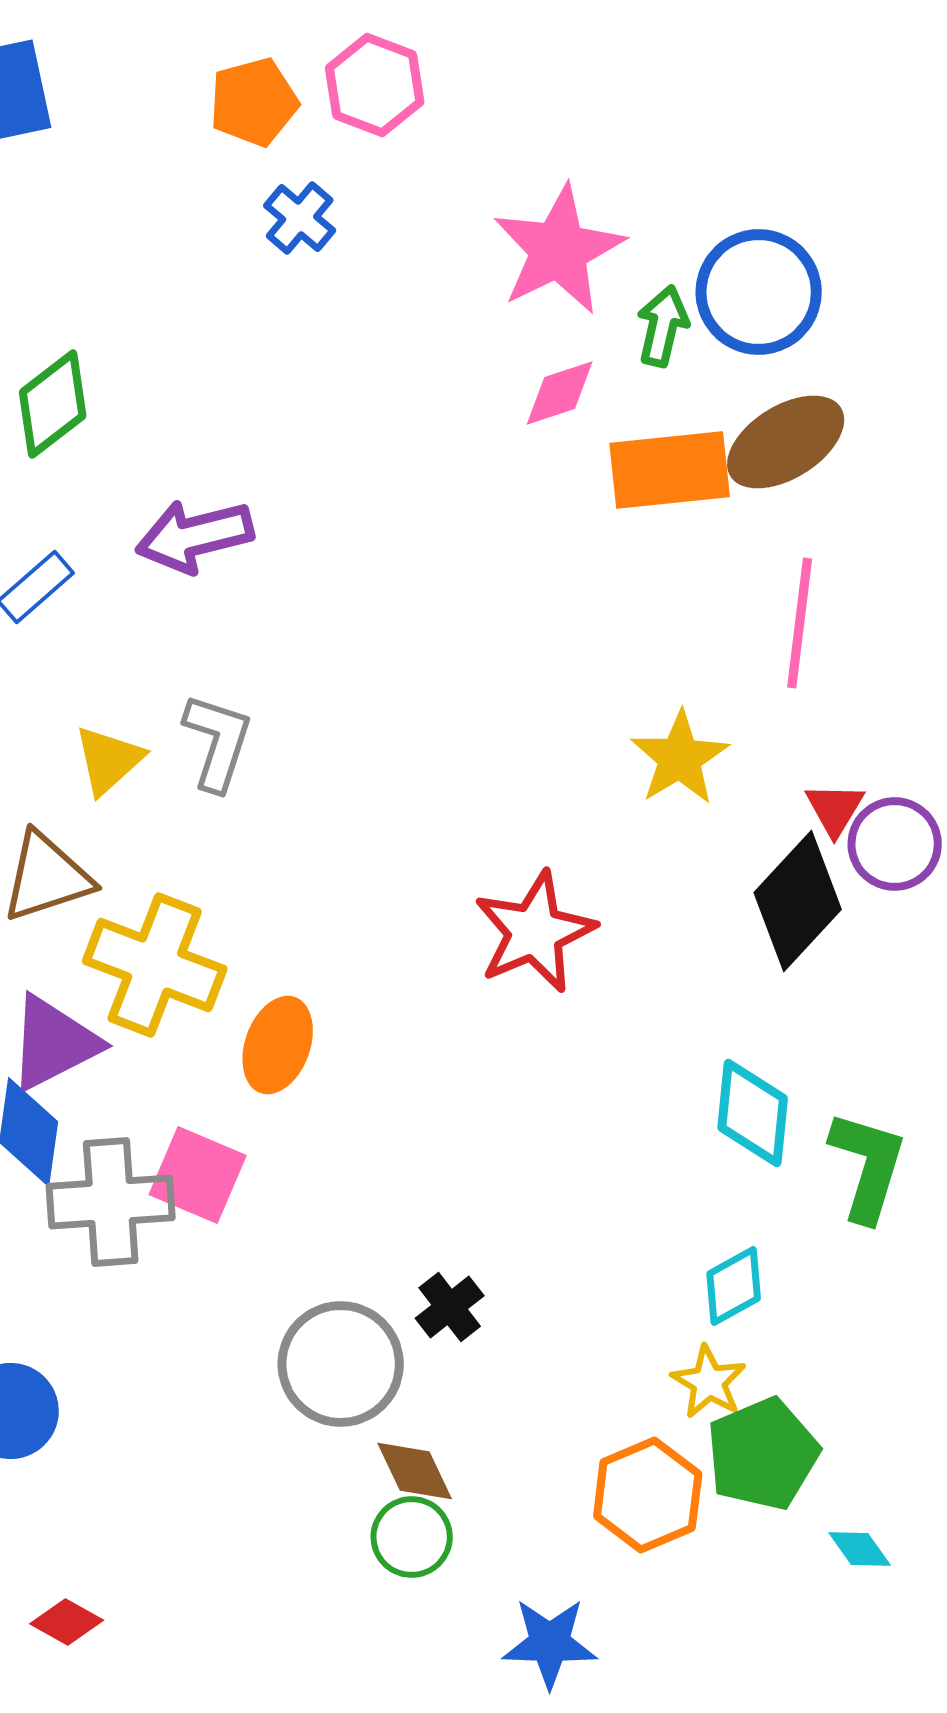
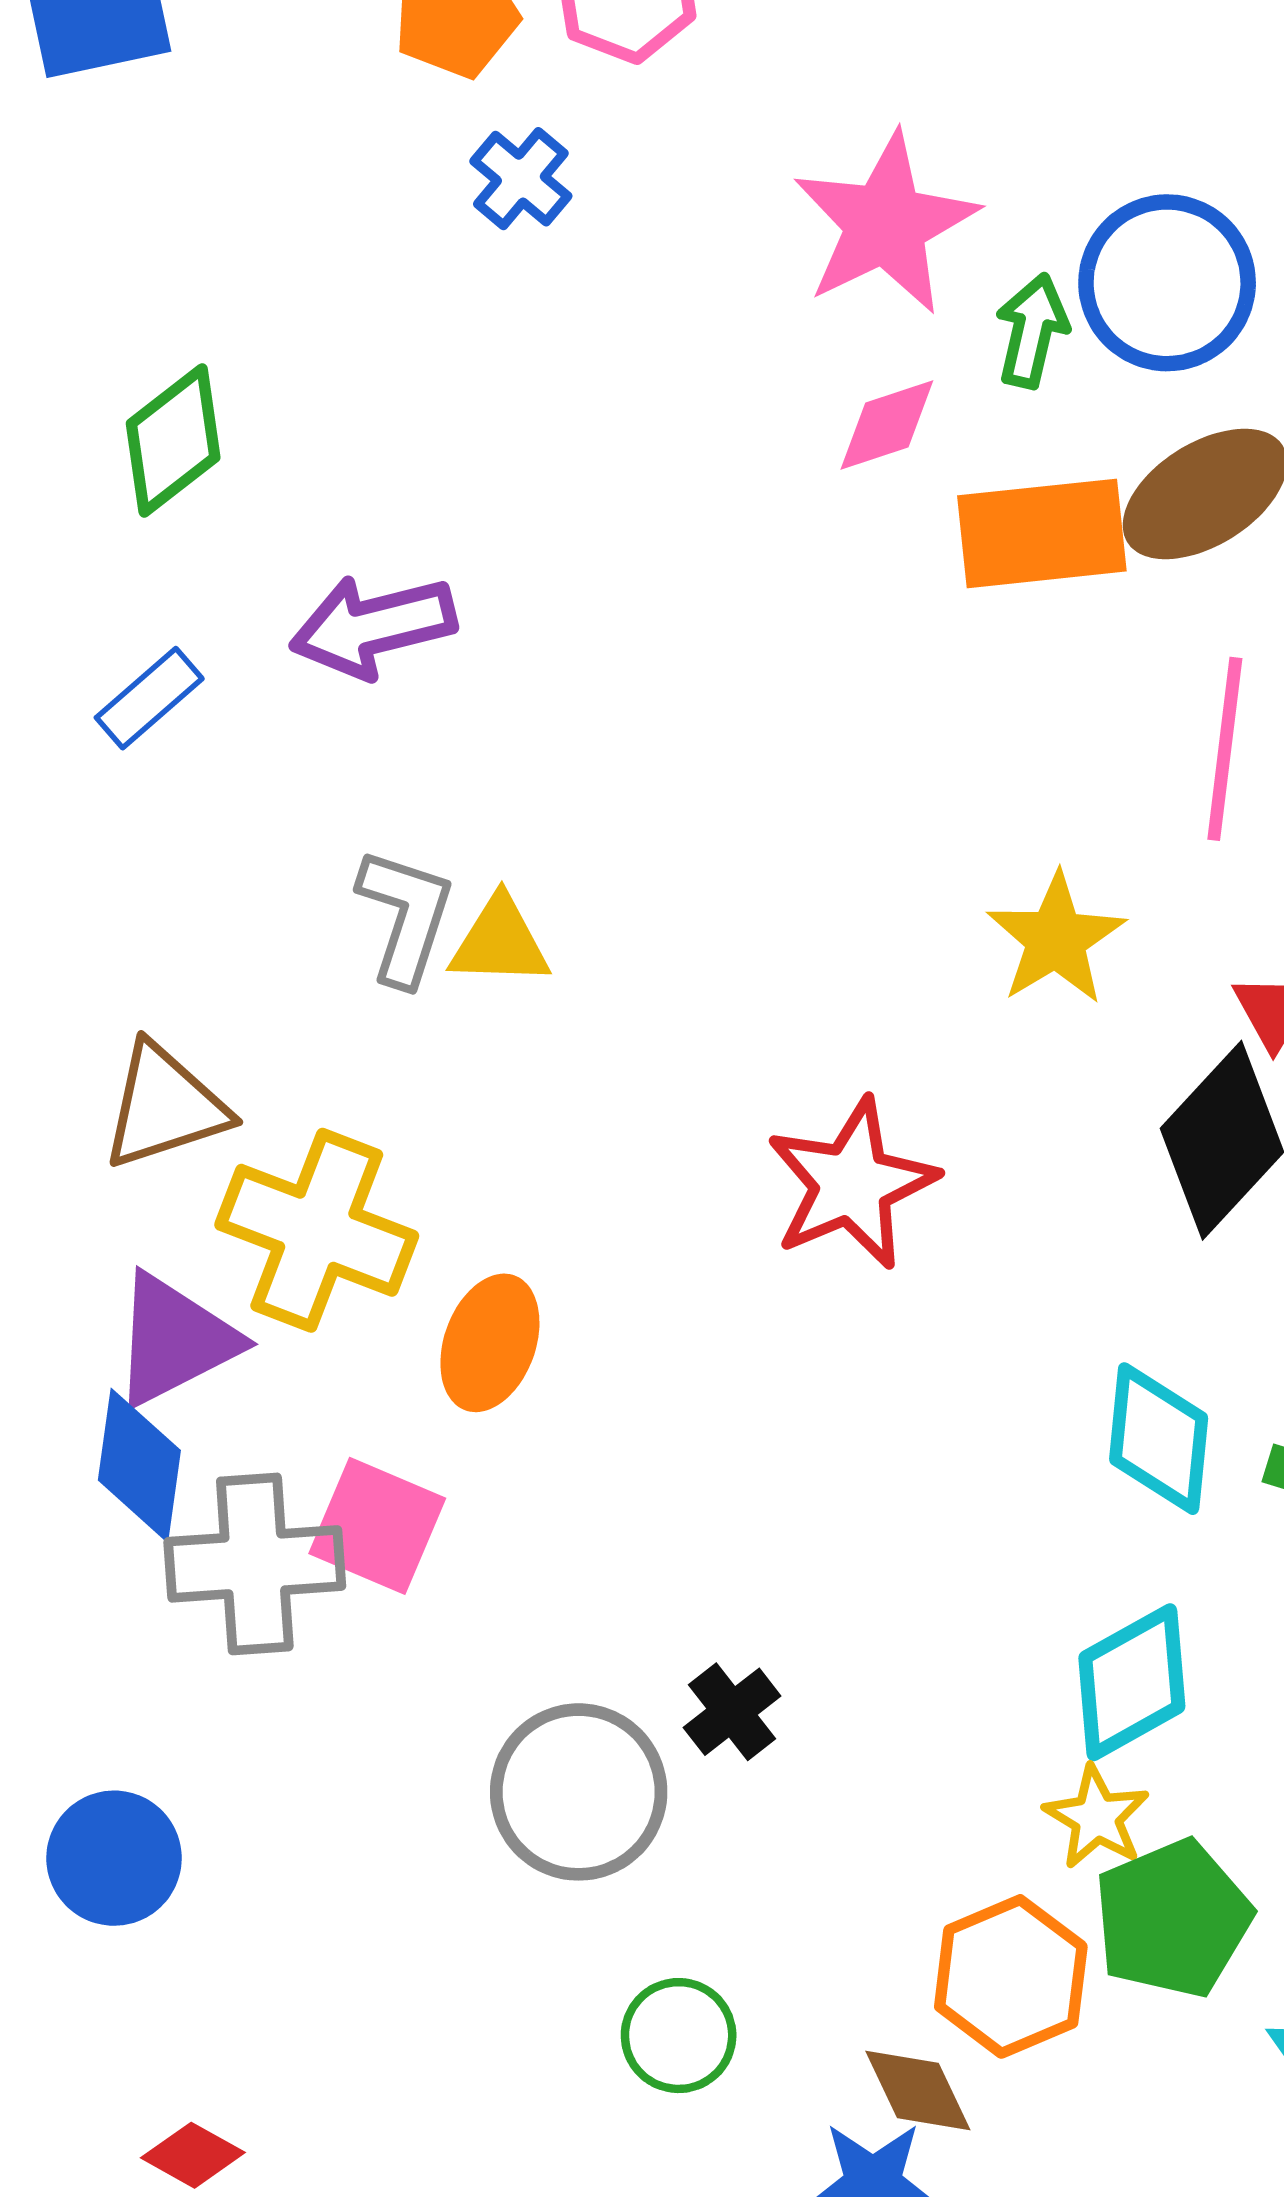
yellow triangle: (109, 760) -> (500, 942), moved, turned 44
cyan diamond: (734, 1286) -> (1132, 1682), size x1.4
brown diamond: (415, 1471) -> (918, 2090), moved

